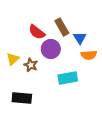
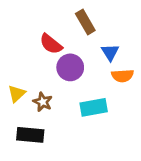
brown rectangle: (62, 27) -> (85, 22), moved
yellow triangle: (13, 59) -> (17, 94), moved
brown star: (31, 65) -> (43, 102), moved

